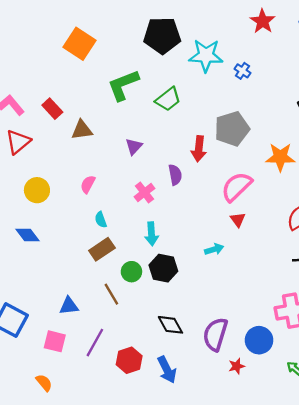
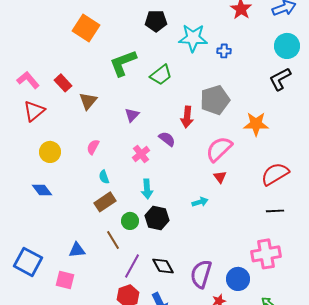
black pentagon: (162, 35) -> (156, 21), size x0.7
blue cross: (242, 71) -> (224, 51), turned -32
brown triangle: (82, 130) -> (88, 101), turned -42
purple semicircle: (175, 175) -> (167, 139), turned -42
purple line: (95, 343) -> (132, 266), moved

